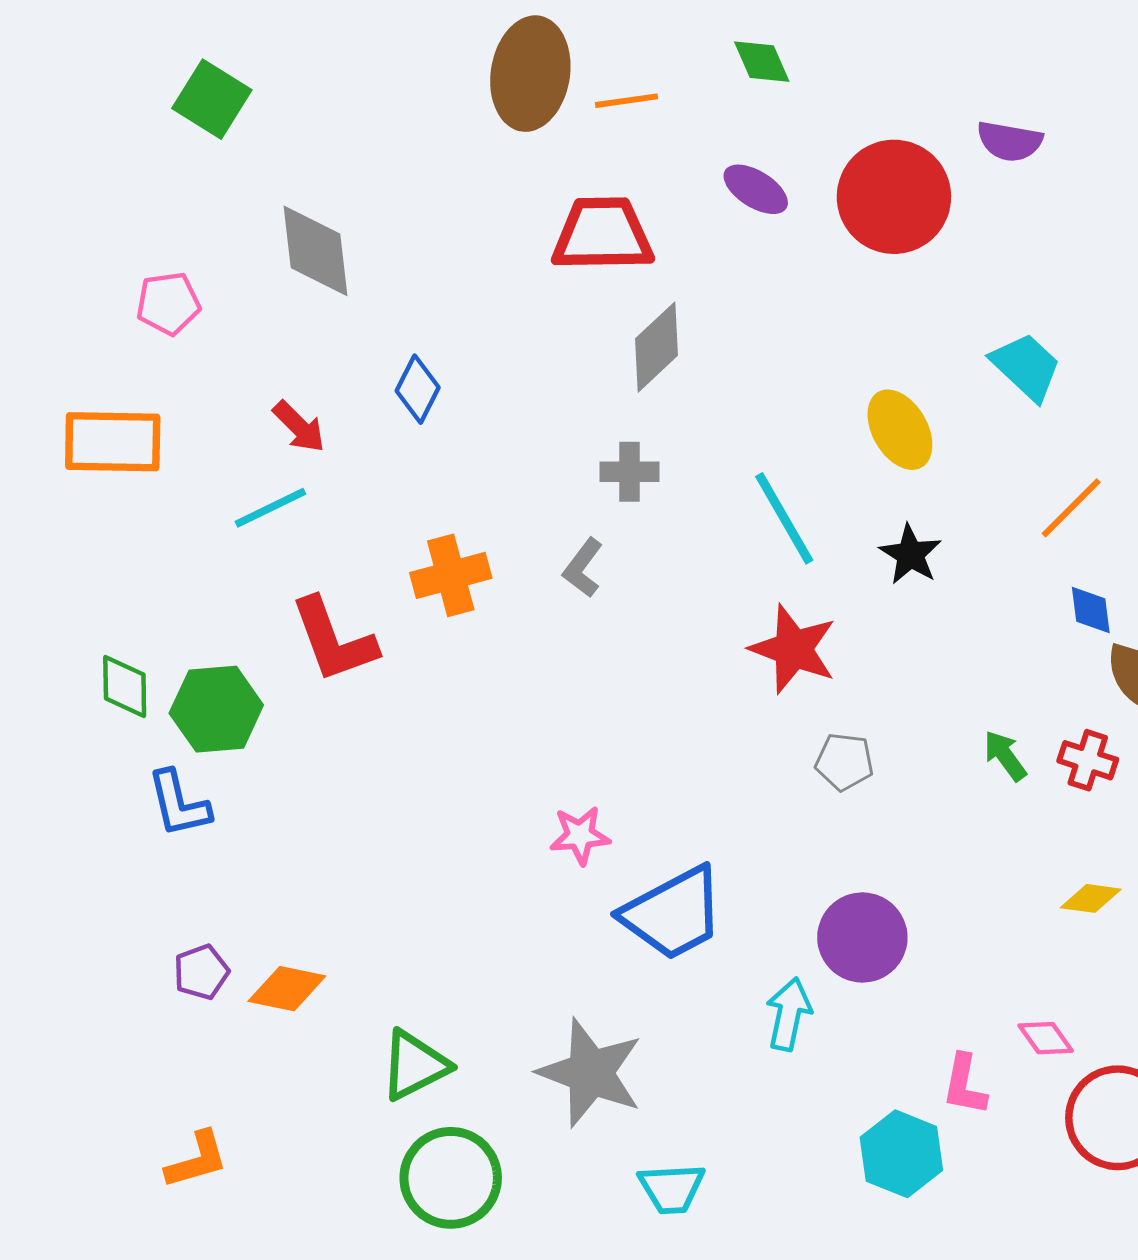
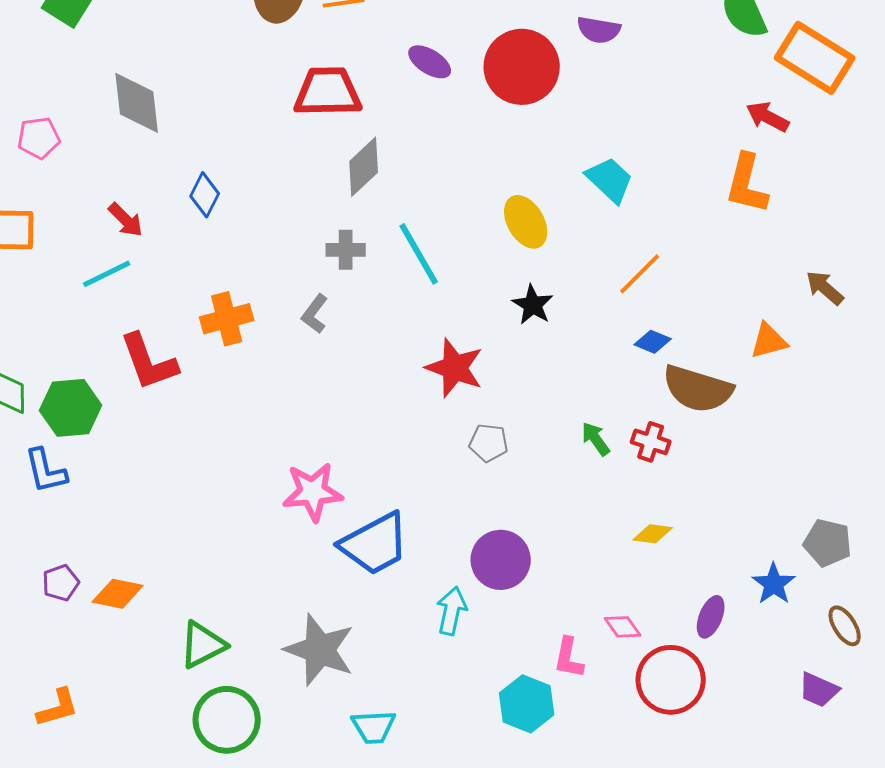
cyan line: (784, 518) -> (419, 254), moved
blue diamond: (1091, 610) -> (653, 342), turned -60
pink star: (580, 835) -> (313, 492), size x1.5

